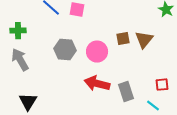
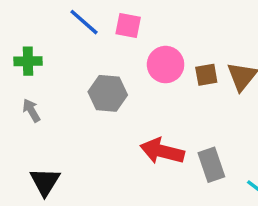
pink circle: (97, 52) -> (166, 65), moved
gray arrow: (20, 60) -> (31, 110), size x0.6

